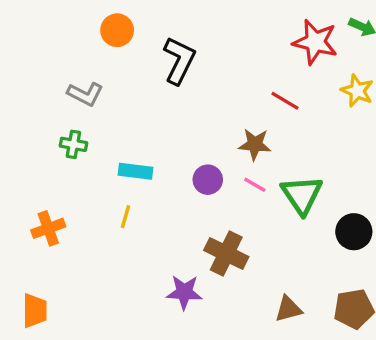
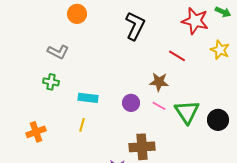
black L-shape: (179, 60) -> (135, 26), moved
black circle: (354, 232) -> (218, 120), moved
brown cross: (226, 254) -> (142, 147), turned -30

